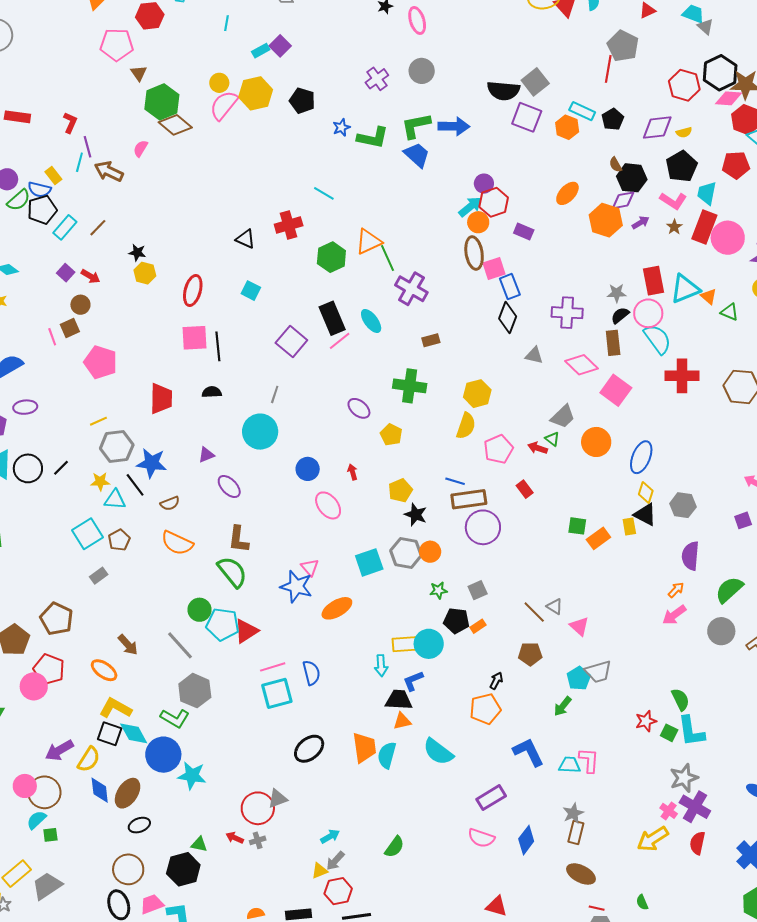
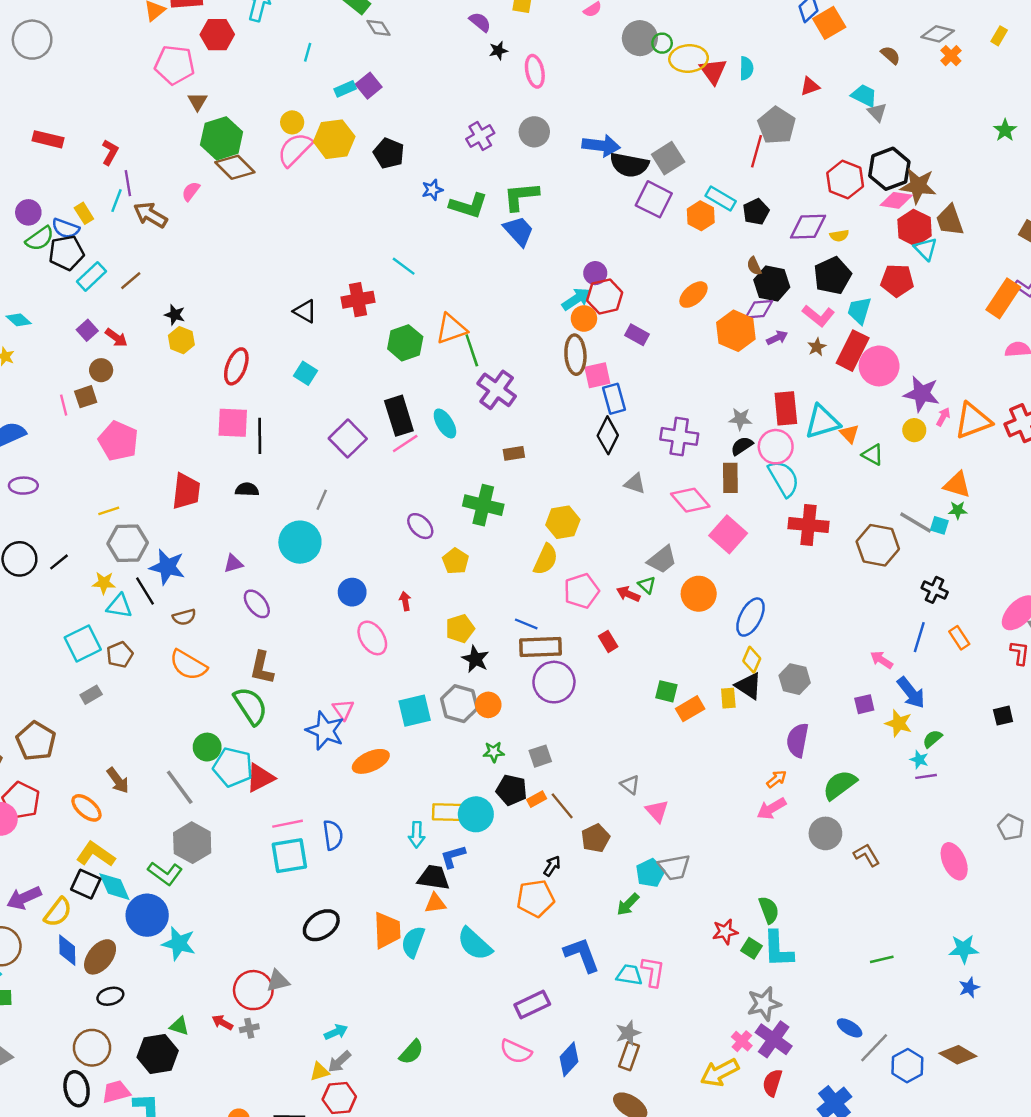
blue arrow: (454, 126) -> (601, 146), moved
brown line: (534, 612) -> (562, 806), moved
brown pentagon: (530, 654) -> (595, 838), turned -30

